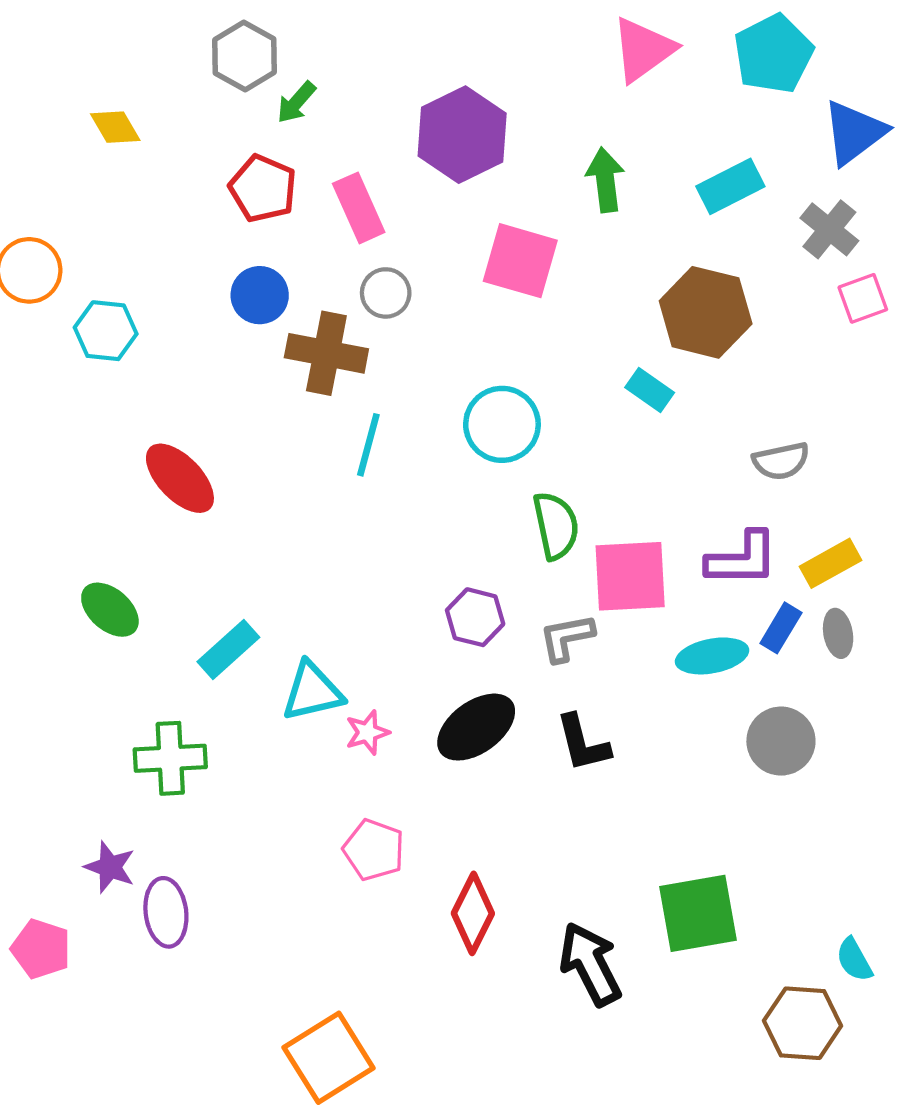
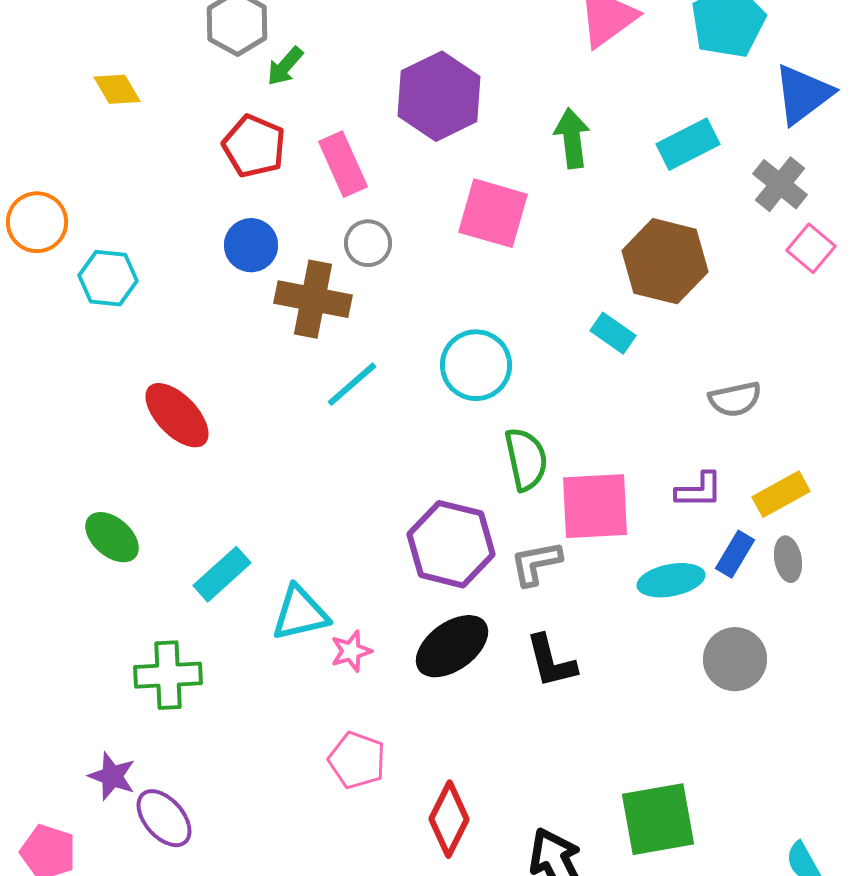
pink square: (863, 298) -> (811, 248), turned -30
cyan line: (368, 445) -> (352, 384), turned 34
purple L-shape: (742, 559) -> (699, 490), size x0.7
purple hexagon: (475, 617) -> (451, 544), size x1.6
purple ellipse: (166, 912) -> (164, 818), turned -34

